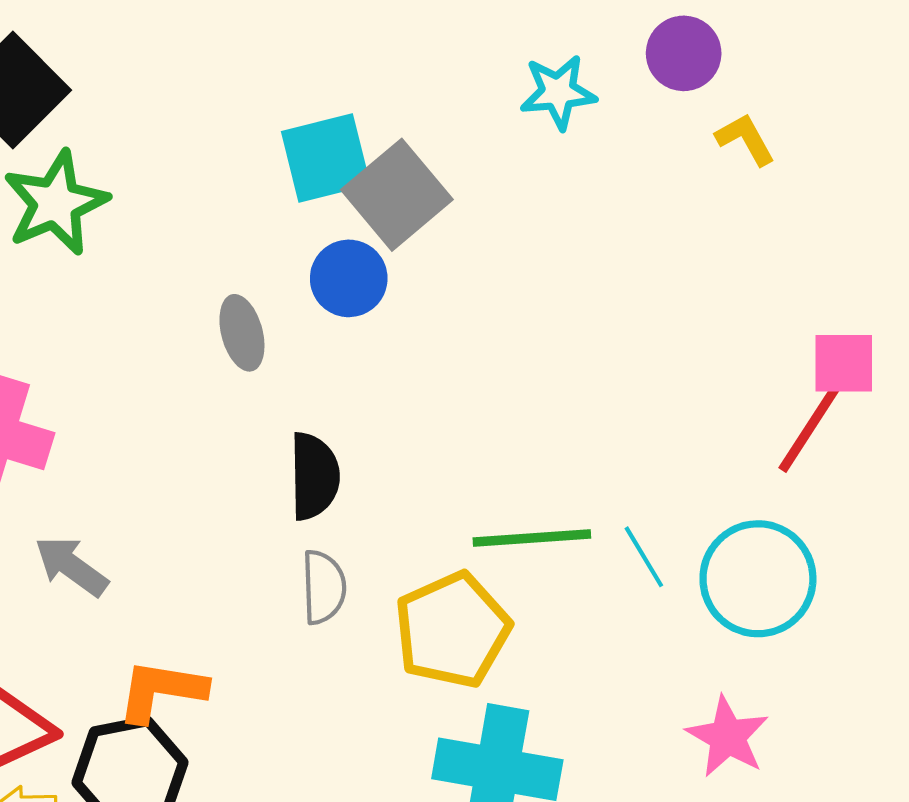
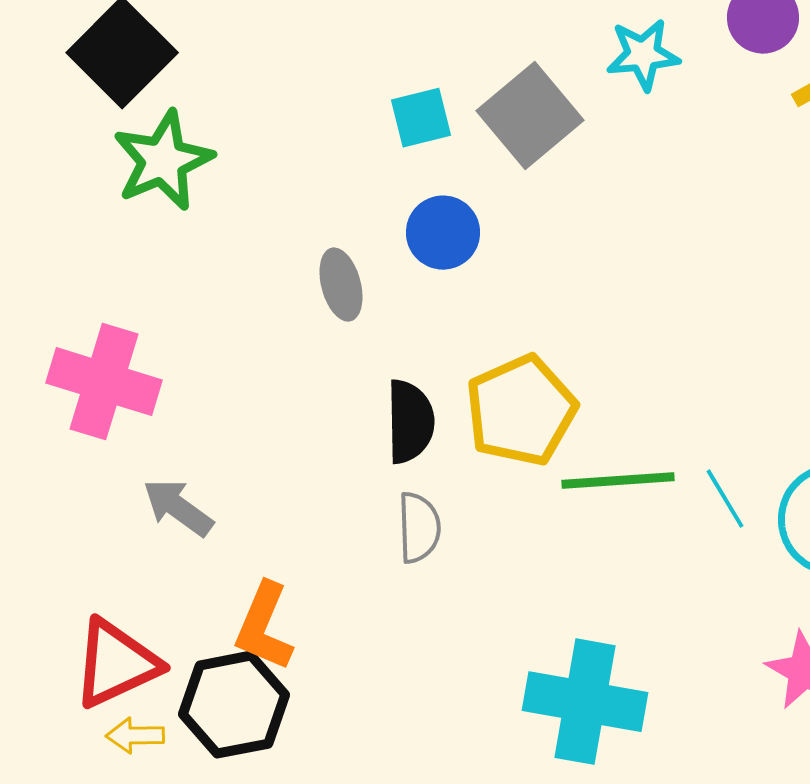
cyan square: (326, 158) -> (421, 118), size x0.7
gray square: (397, 195) -> (530, 116), moved
yellow pentagon: (452, 630) -> (521, 411), moved
orange L-shape: (161, 691) -> (264, 627), turned -76

